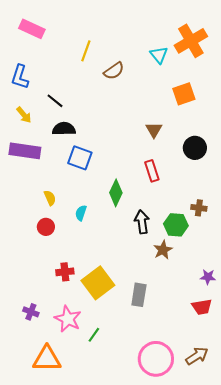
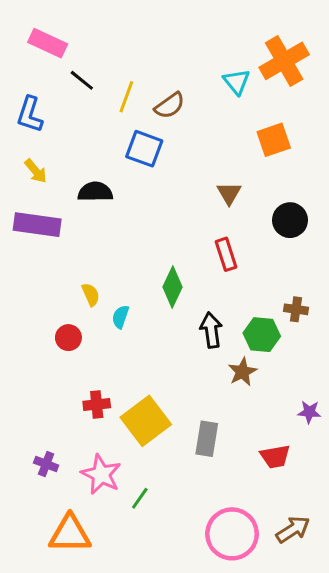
yellow line: (86, 51) -> (126, 97), moved
black line: (55, 101) -> (82, 80), moved
blue square: (80, 158) -> (144, 149), moved
yellow semicircle: (50, 198) -> (91, 294), moved
red trapezoid: (202, 307) -> (275, 457), moved

